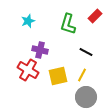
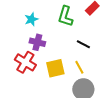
cyan star: (28, 21) -> (31, 19), moved
yellow line: (82, 75) -> (79, 67), turned -56

